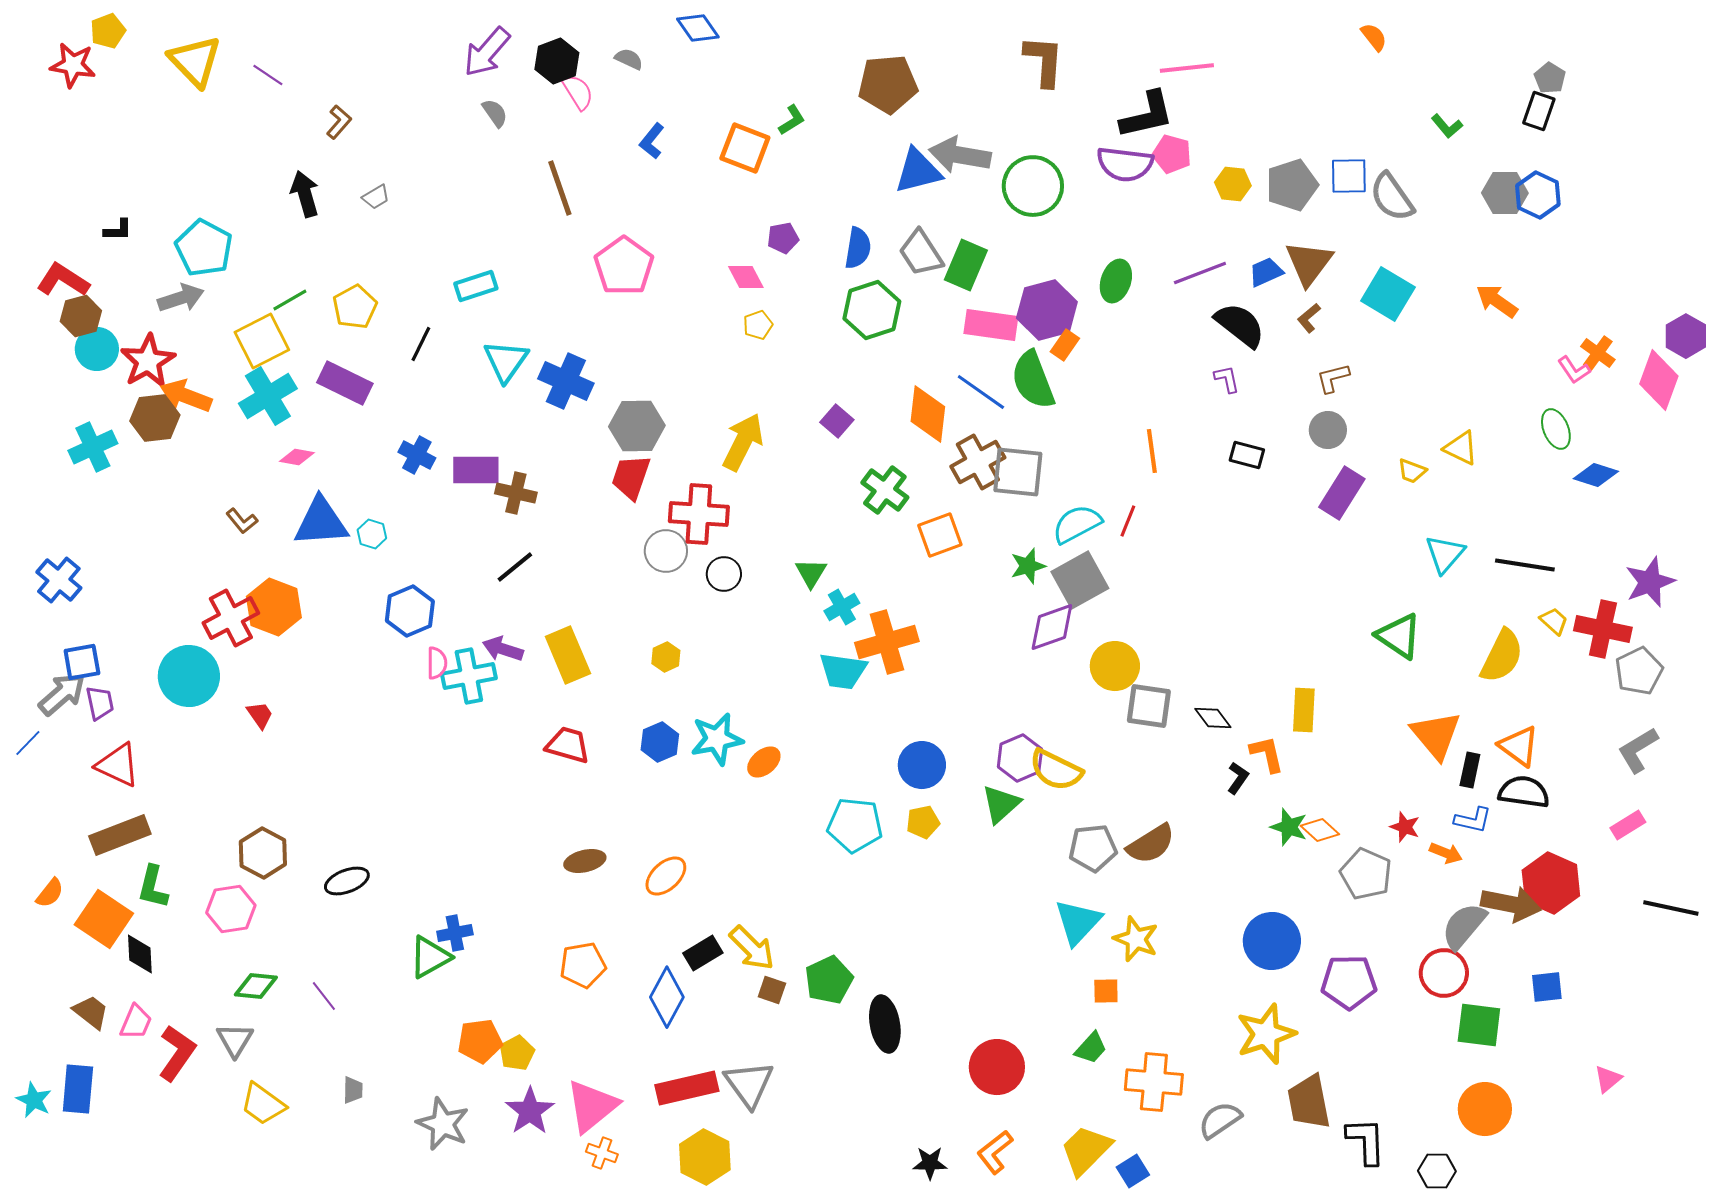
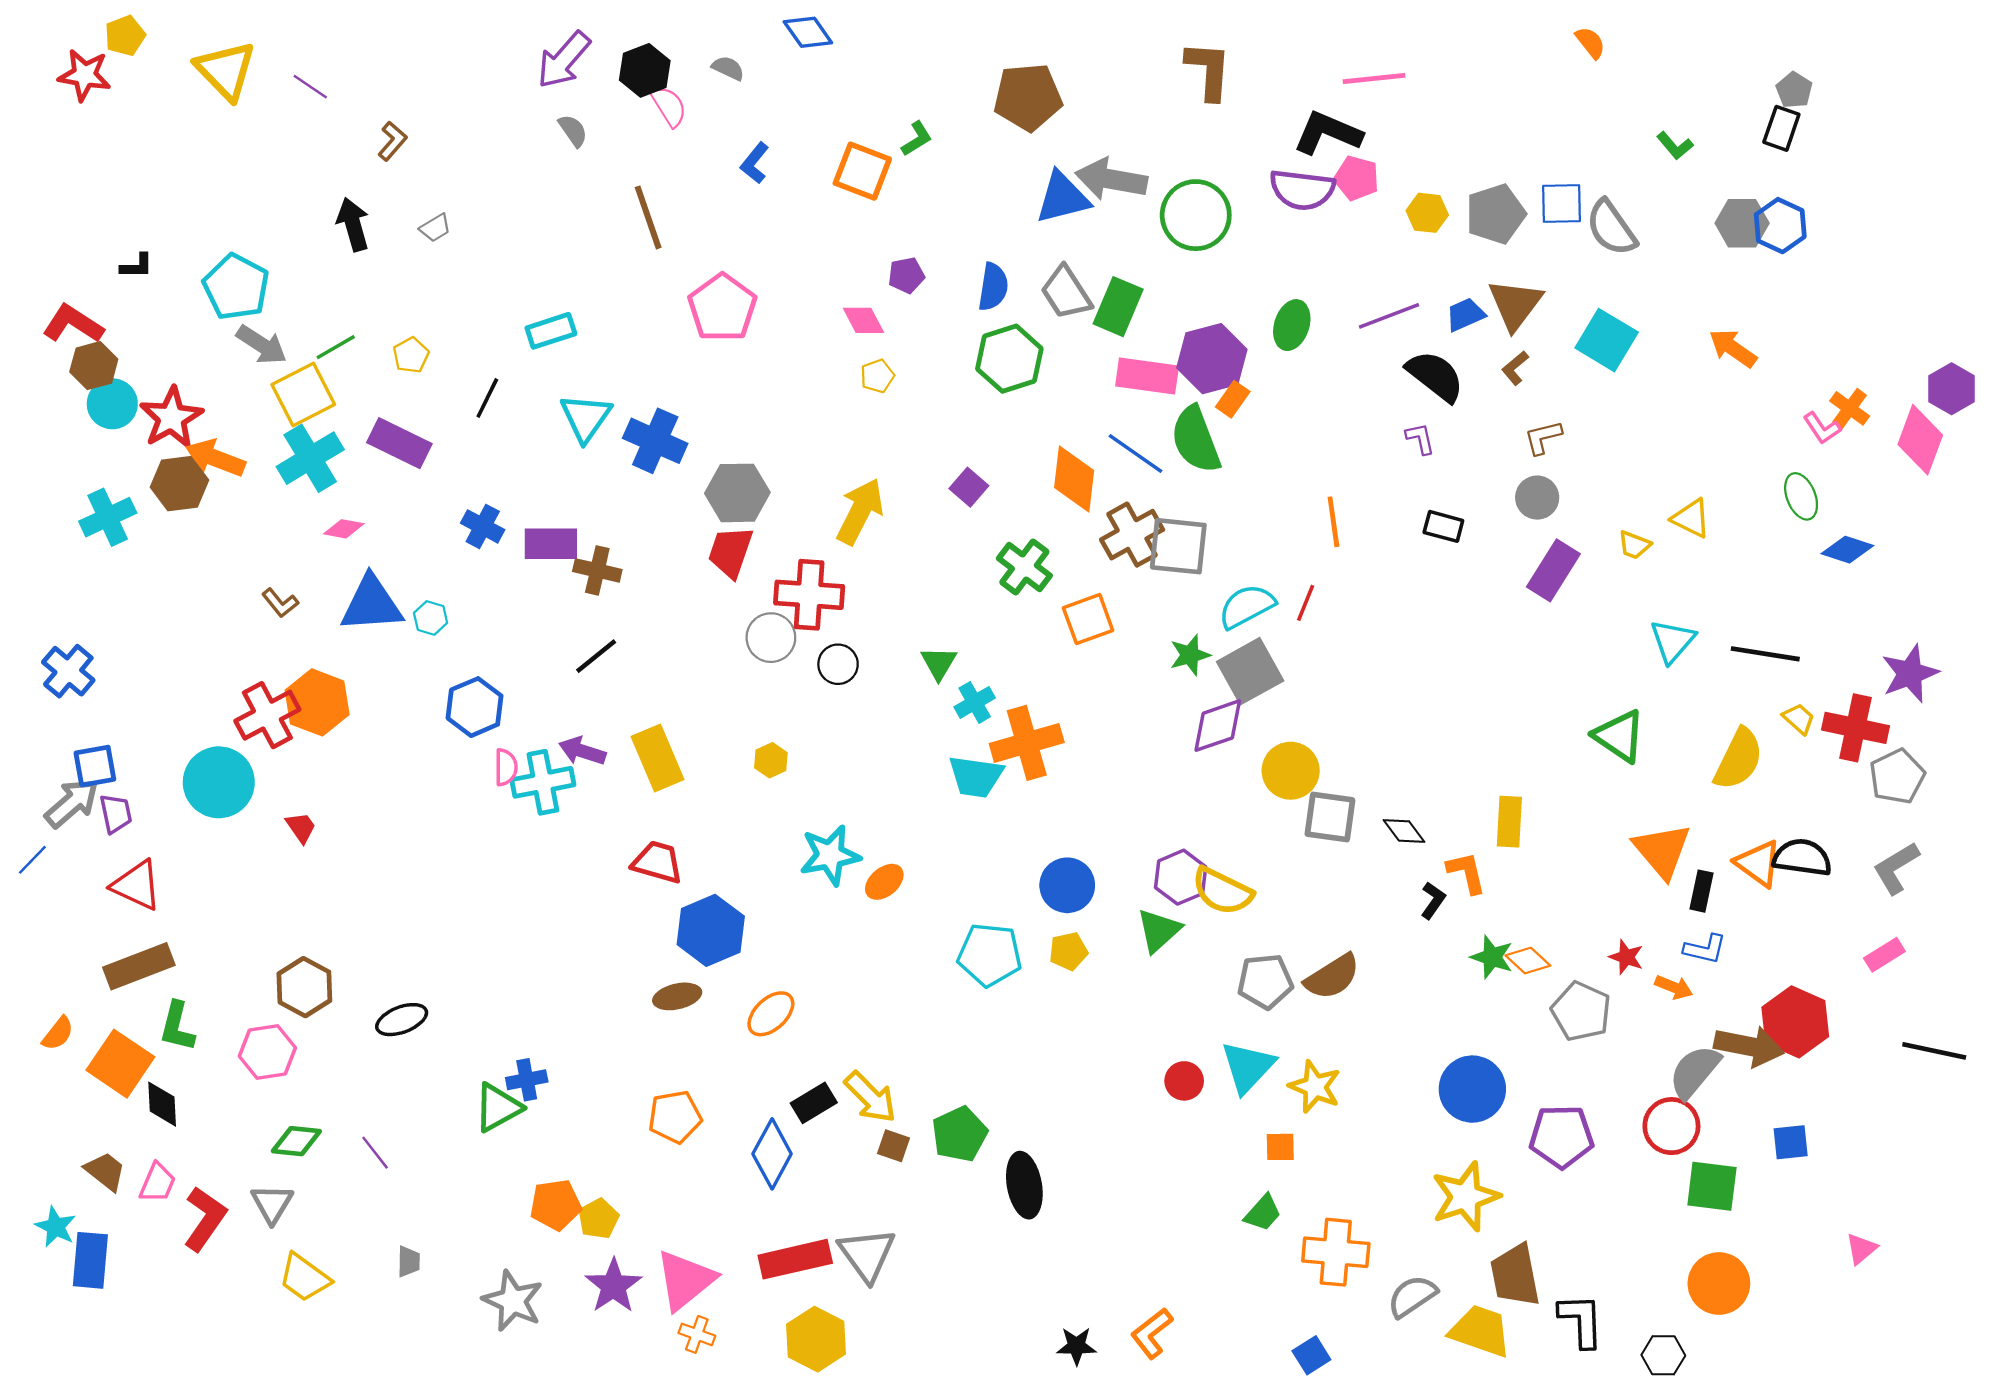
black L-shape: (1147, 115) -> (1328, 133), turned -144
gray arrow: (181, 298) -> (262, 345), moved, turned 51
yellow pentagon: (355, 307) -> (411, 355), size x0.7
blue hexagon: (660, 742) -> (711, 930), moved, size x1.5
black semicircle: (1524, 792) -> (1802, 858), moved
red circle: (997, 1067) -> (1184, 1081), moved, size x0.6
cyan star: (34, 1100) -> (56, 1227), moved
yellow trapezoid: (1086, 1150) -> (1480, 1331), moved, turned 64

